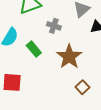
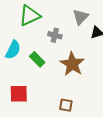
brown square: (82, 87) -> (66, 105), moved, turned -32

